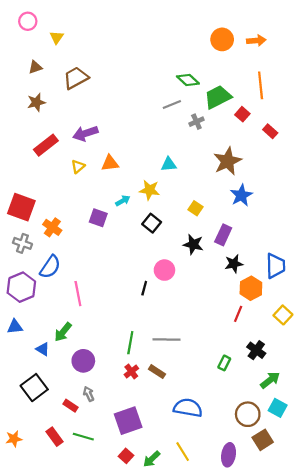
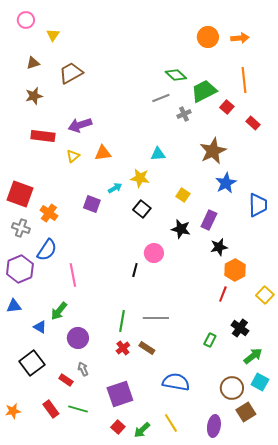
red rectangle: (46, 145) -> (43, 136), turned 45
blue trapezoid: (275, 266) -> (258, 205), moved

